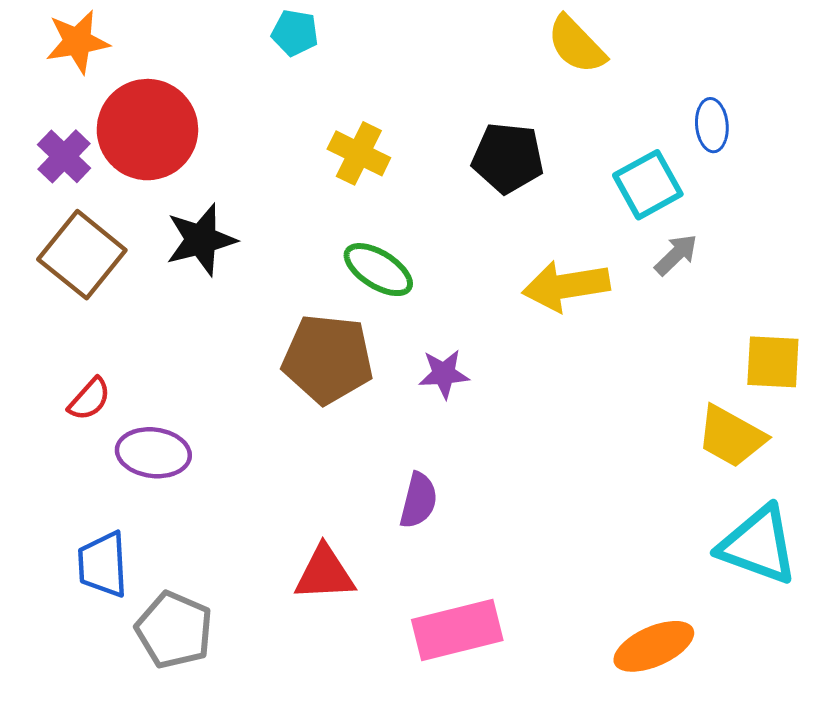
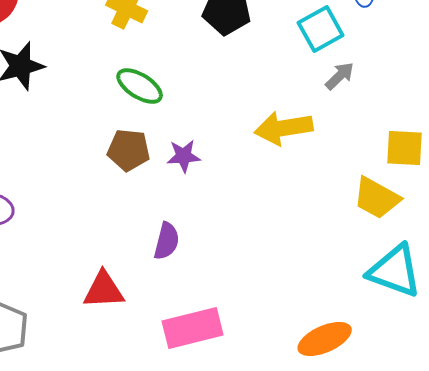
yellow arrow: (566, 286) -> (284, 128), moved
brown pentagon: (328, 359) -> (129, 150), moved, size x0.7

